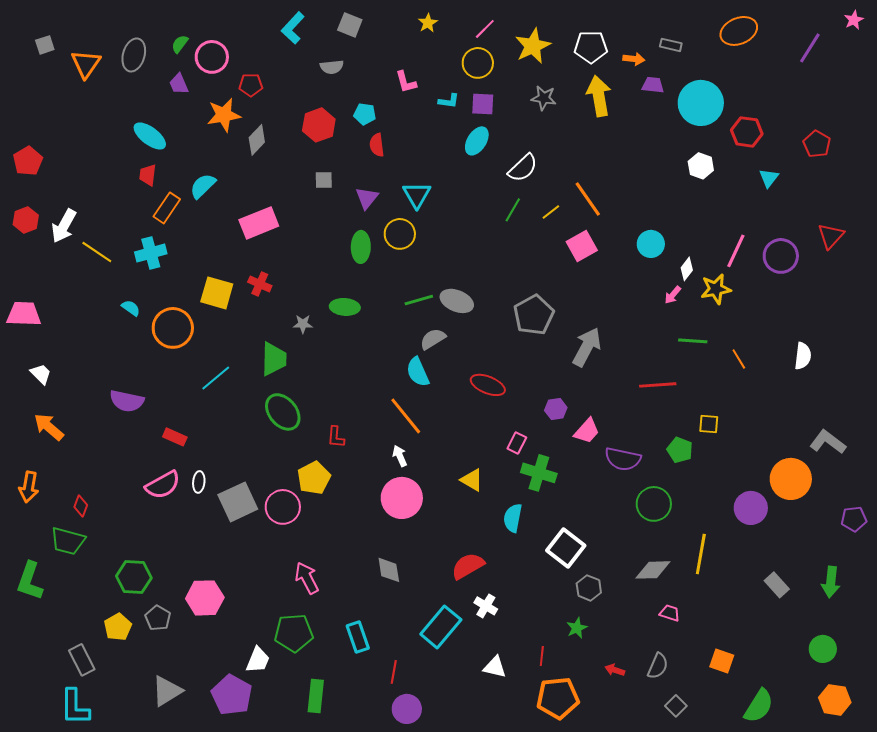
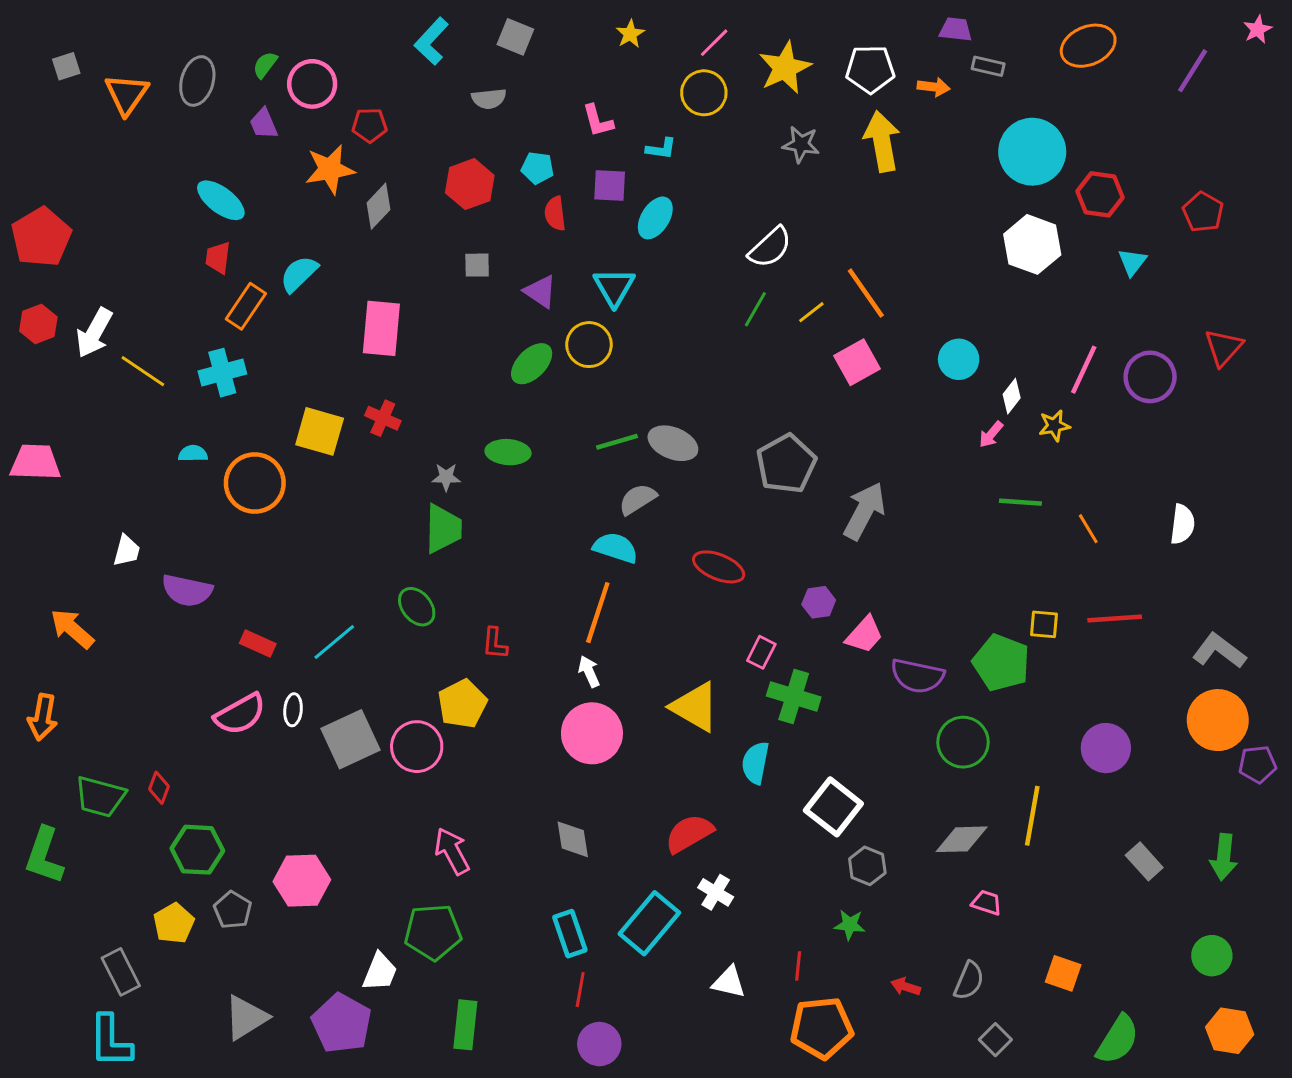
purple trapezoid: (653, 85) -> (956, 29), moved
purple square: (483, 104) -> (610, 186), moved
cyan ellipse: (477, 141) -> (655, 218), moved
red pentagon: (28, 161) -> (41, 237), size x1.4
white hexagon: (701, 166) -> (1032, 244), size x1.5
purple triangle: (367, 198) -> (540, 292), turned -35
pink rectangle: (259, 223) -> (381, 328), turned -63
green ellipse: (361, 247) -> (532, 364), turned 44
yellow star: (716, 289) -> (1054, 426), size x0.7
cyan semicircle: (131, 308) -> (193, 454), turned -36
green trapezoid: (274, 359) -> (443, 529), moved
cyan semicircle: (418, 372) -> (616, 548), turned 132
white trapezoid: (41, 374) -> (127, 551), moved, turned 60
cyan line: (216, 378) -> (334, 642), moved
red line: (658, 385) -> (1115, 618), moved
green ellipse: (283, 412) -> (417, 607), size x0.7
orange line: (406, 416) -> (598, 613), turned 57
green pentagon: (680, 450) -> (1001, 663), size x1.5
orange circle: (791, 479) -> (1218, 720), moved
yellow triangle: (472, 480) -> (695, 707), size x1.5
red diamond: (81, 506) -> (159, 788), moved
green star: (577, 628) -> (850, 925), turned 30
cyan rectangle: (358, 637) -> (570, 934), moved

